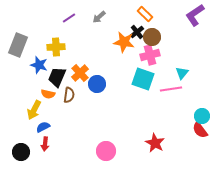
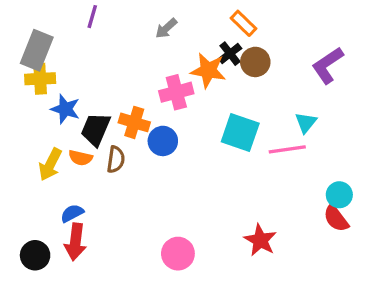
purple L-shape: (195, 15) -> (328, 65), moved
purple line: (69, 18) -> (92, 17), moved, turned -40
gray rectangle: (18, 45) -> (37, 50), moved
yellow cross: (56, 47) -> (40, 79), moved
pink cross: (150, 55) -> (176, 92), moved
orange cross: (80, 73) -> (134, 122), turned -30
yellow arrow: (34, 110) -> (50, 165), moved
red arrow: (45, 144) -> (75, 242), size x1.5

